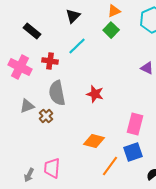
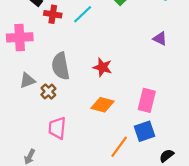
red cross: (50, 61) -> (53, 14), moved
pink cross: (20, 67) -> (20, 37), turned -30
orange diamond: (94, 141) -> (103, 105), moved
pink trapezoid: (52, 168) -> (57, 128), moved

